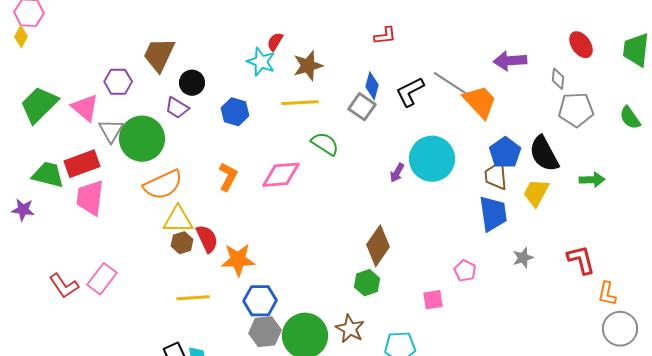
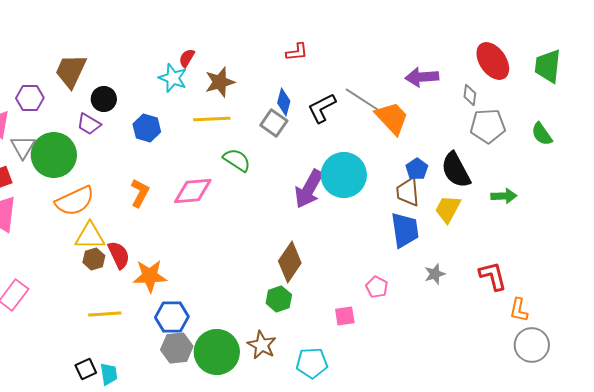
red ellipse: (581, 45) -> (493, 61), size x1.4
blue pentagon: (505, 153) -> (417, 169), size x0.7
purple arrow: (397, 173) -> (309, 189), size x2.0

